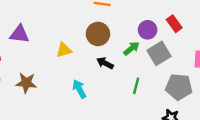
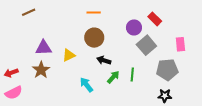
purple triangle: (20, 34) -> (43, 48), moved
green arrow: (132, 48) -> (113, 77), moved
brown star: (26, 83) -> (41, 70), moved, turned -30

